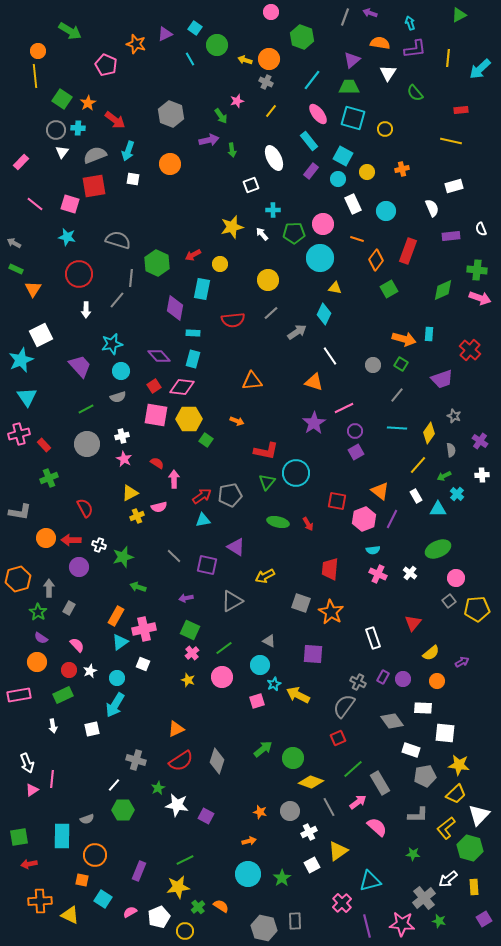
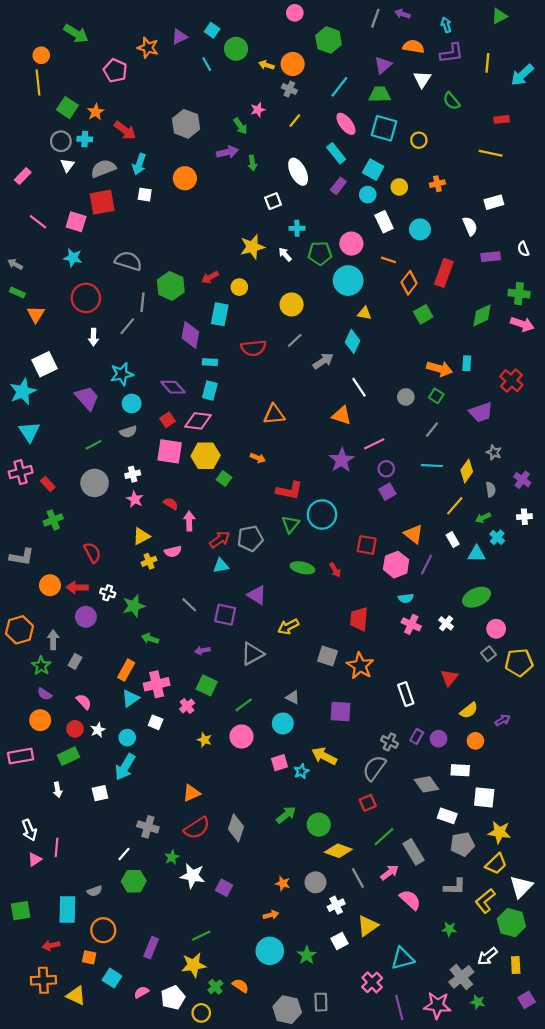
pink cross: (192, 653) -> (187, 706), moved
cyan star: (274, 684) -> (301, 771), moved
red arrow: (29, 864) -> (51, 945), moved

